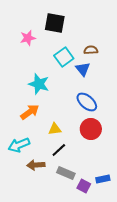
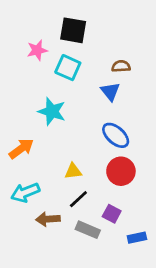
cyan square: (64, 57) -> (68, 68), moved, turned -30
orange arrow: (30, 112) -> (21, 149), moved
purple square: (84, 186) -> (112, 214), moved

